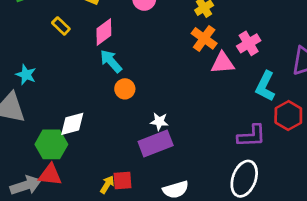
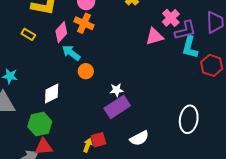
orange cross: (204, 38) -> (84, 23), moved
white diamond: (72, 124) -> (52, 94), moved
purple L-shape: (252, 136) -> (185, 30), moved

